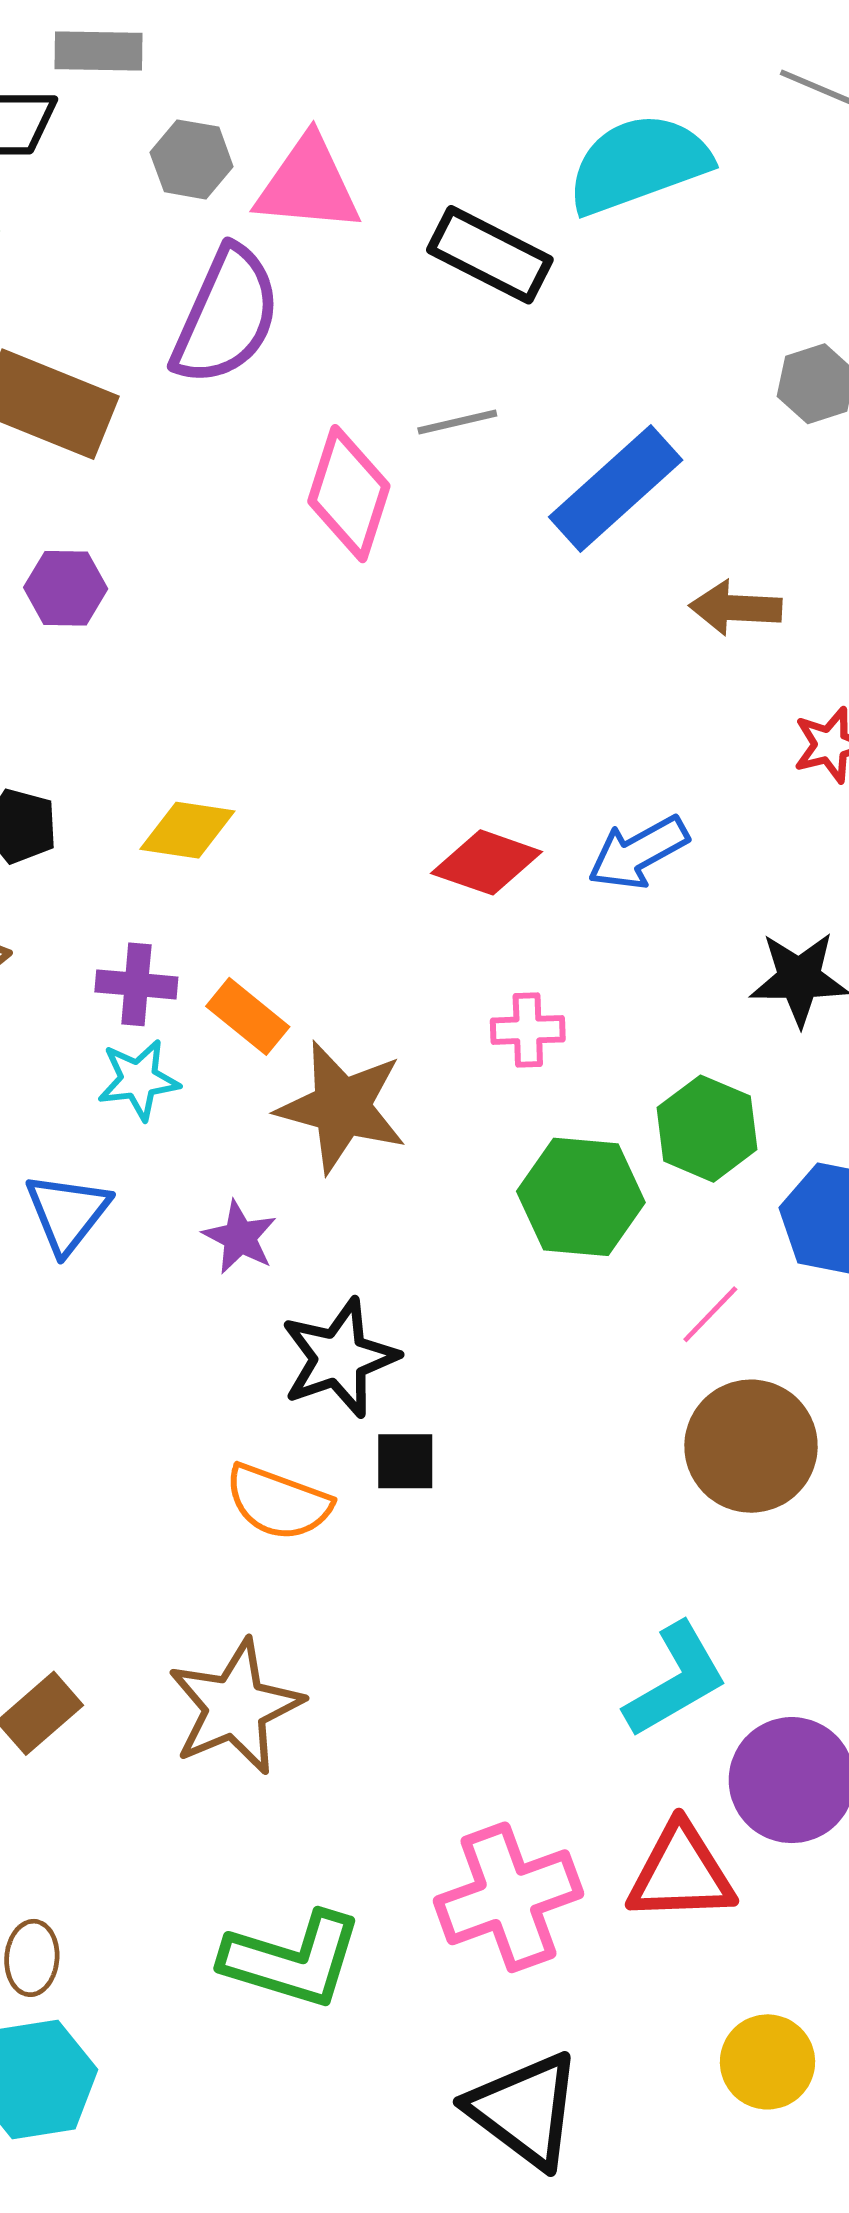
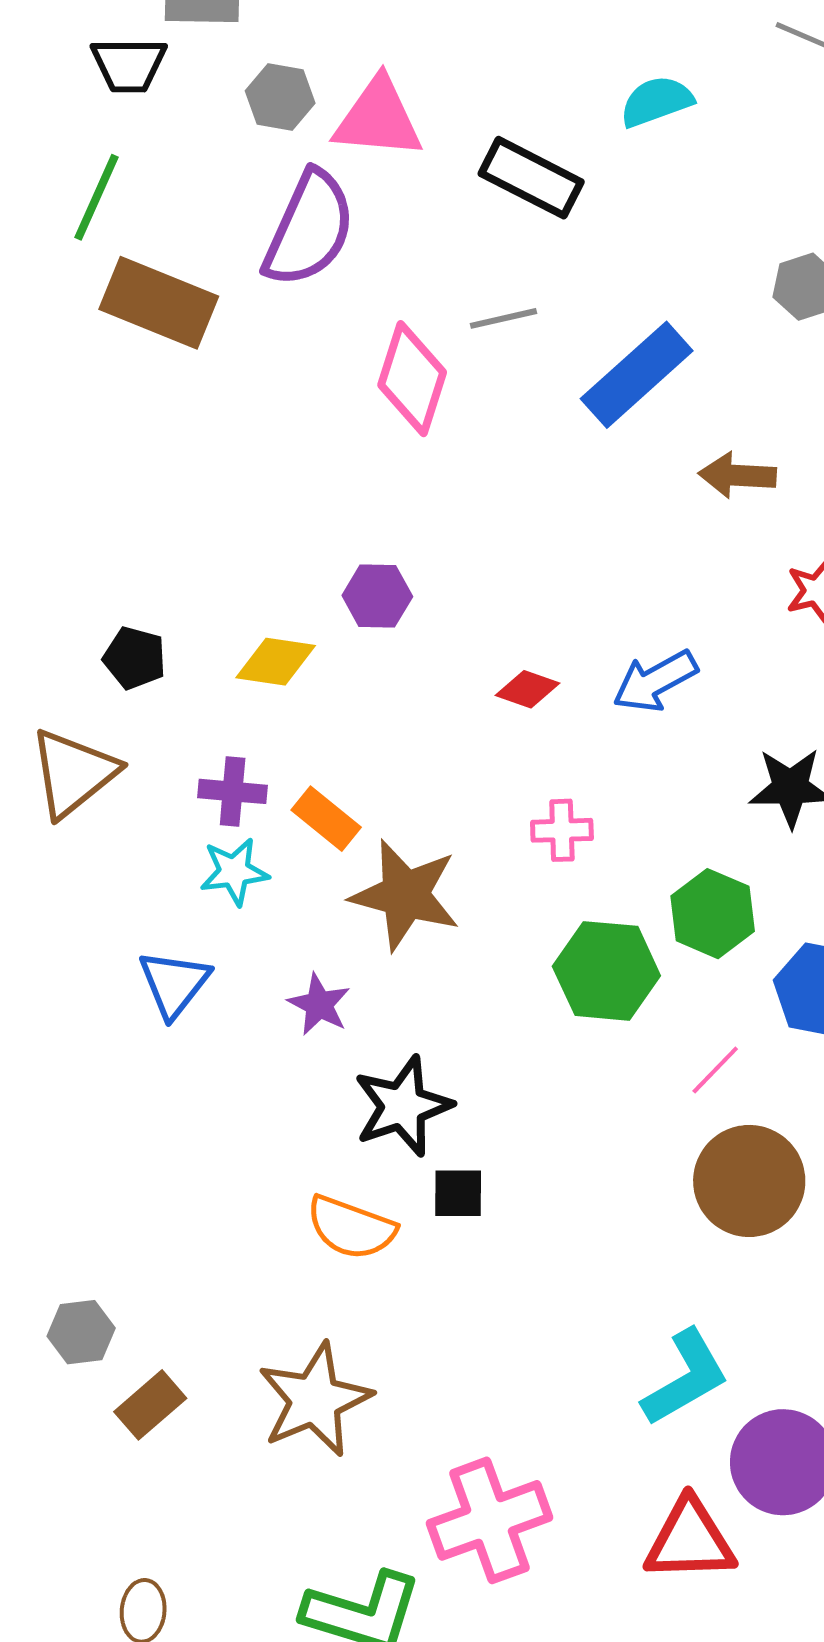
cyan semicircle: (639, 164) -> (656, 101), size x0.6
purple hexagon: (66, 588) -> (377, 596), moved
red diamond: (487, 862) -> (527, 689), size x0.7
pink cross: (508, 1897) -> (489, 1520), moved

